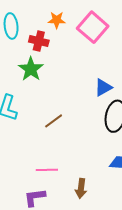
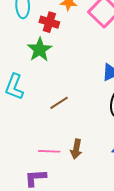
brown arrow: (81, 188) -> (76, 149), moved

